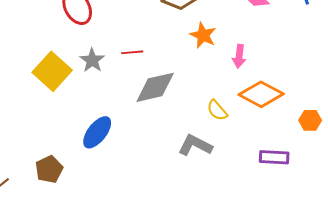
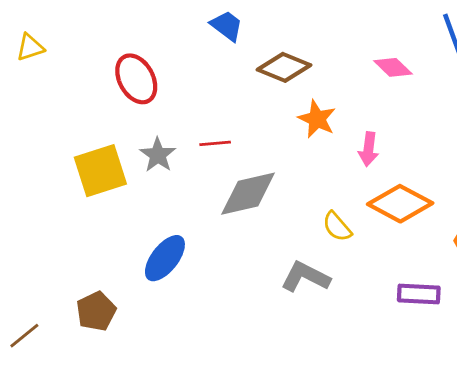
yellow square: (52, 71) -> (100, 171), turned 30

